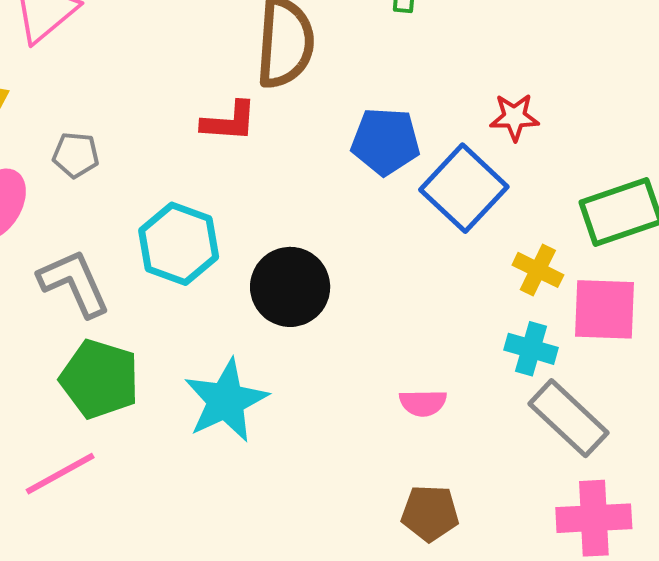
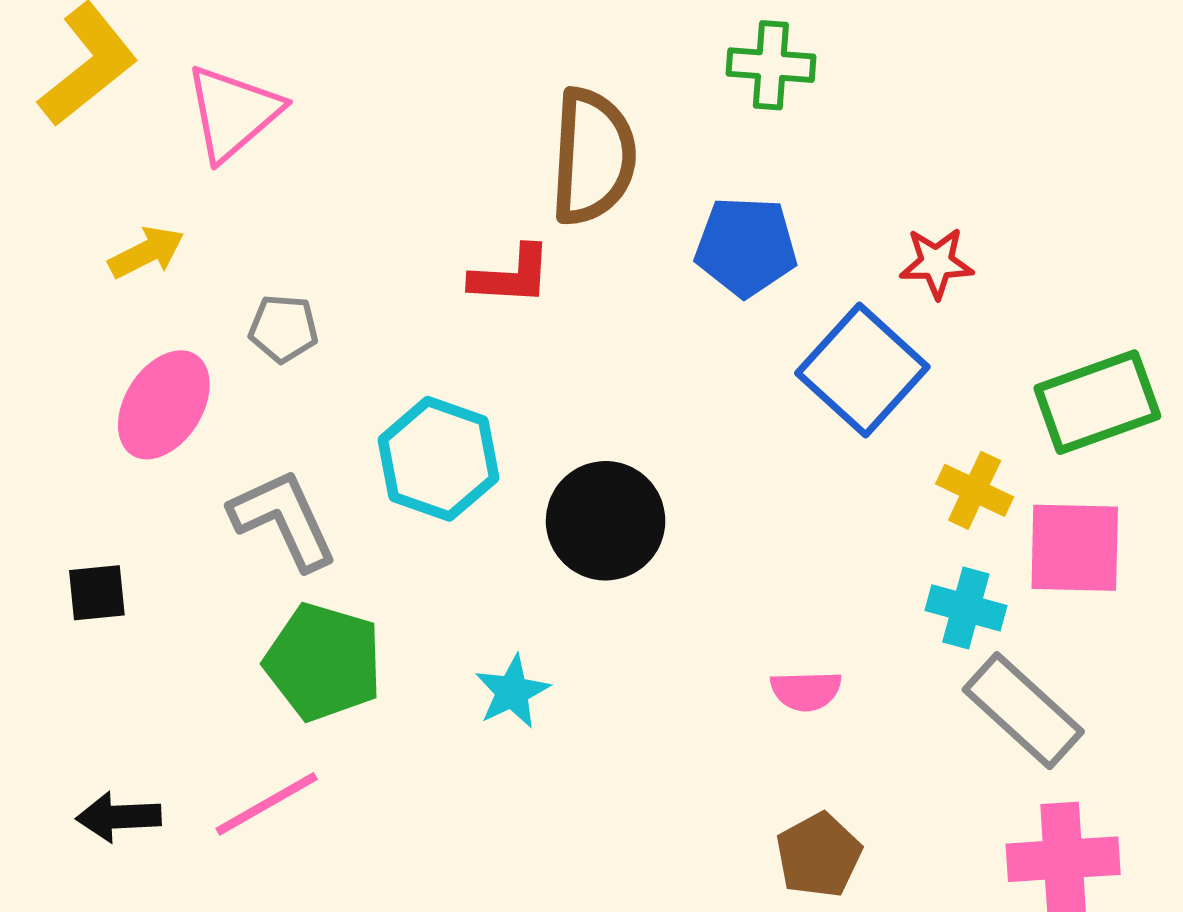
blue pentagon: (385, 141) -> (746, 247), moved
cyan star: (226, 401) -> (512, 692), size x0.6
brown pentagon: (430, 513) -> (819, 855), turned -30

